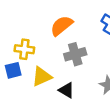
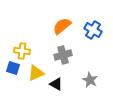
orange semicircle: (62, 26) -> (62, 26), moved
blue square: (13, 70) -> (13, 68), turned 32

